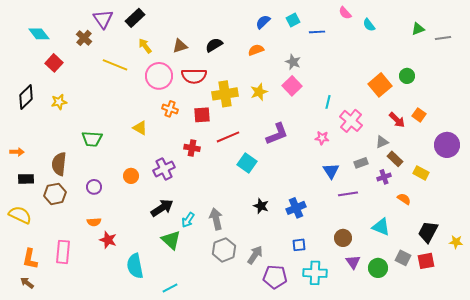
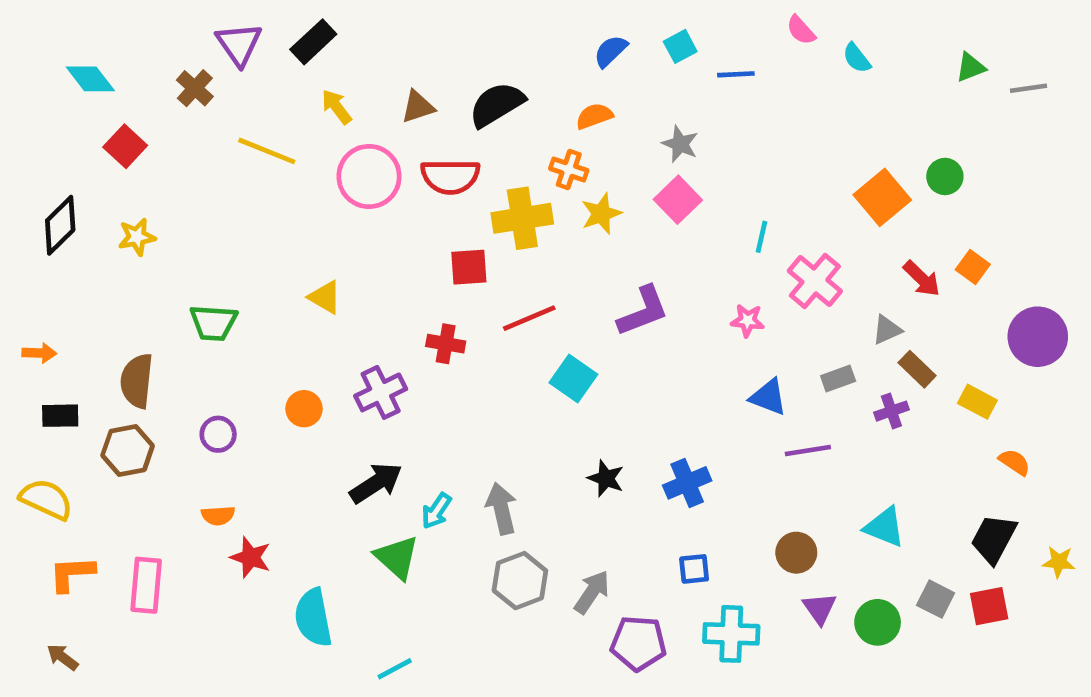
black semicircle: (214, 45) -> (497, 104), size x1.4
orange cross: (170, 109) -> (569, 170), moved
blue triangle: (331, 171) -> (768, 397), turned -36
orange semicircle: (404, 199) -> (1015, 462), moved
orange L-shape: (30, 259) -> (72, 574), moved, turned 75

